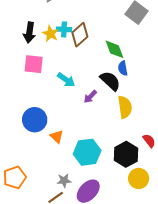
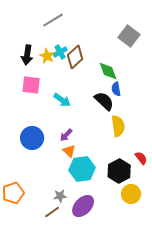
cyan cross: (64, 29) -> (60, 52), turned -32
purple arrow: (90, 97) -> (66, 135), moved
orange triangle: (57, 136) -> (69, 151), moved

